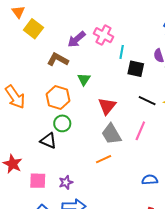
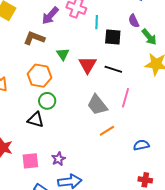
black line: (147, 101) -> (113, 69), moved
red triangle: (107, 106) -> (87, 65), moved
orange line: (104, 159) -> (107, 131), moved

